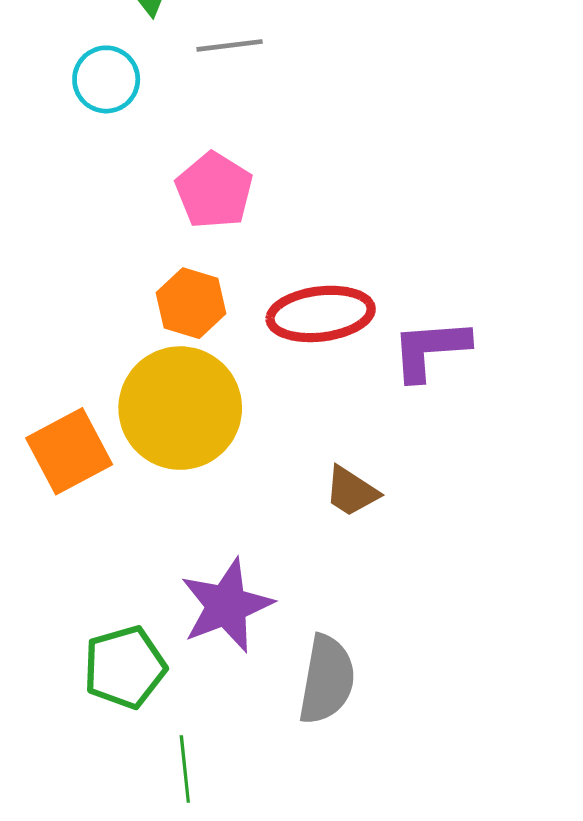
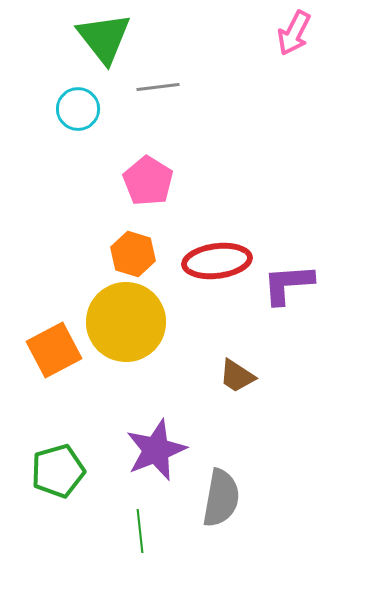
green pentagon: (125, 667) -> (58, 471), moved
green line: (185, 769) -> (140, 531), moved

